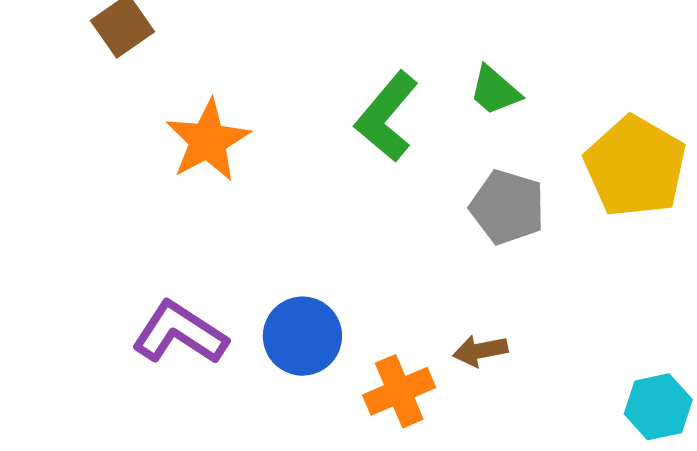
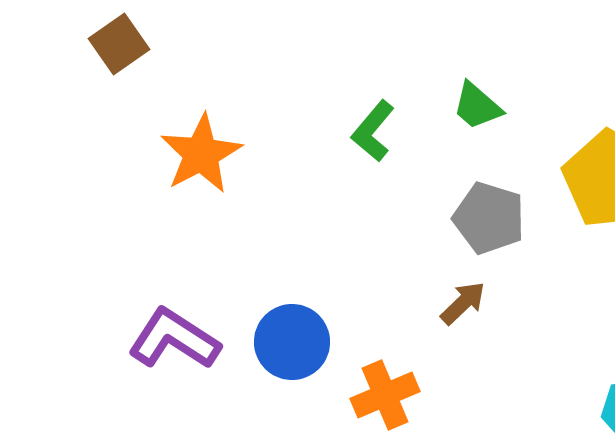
green L-shape: (387, 117) -> (373, 131), size x0.7
brown arrow: (480, 351) -> (463, 303), moved, turned 147

